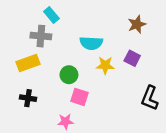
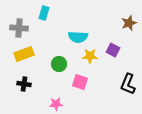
cyan rectangle: (51, 15) -> (44, 13), turned 56
brown star: (137, 24) -> (129, 23), moved
gray cross: (41, 36) -> (19, 28), moved
pink square: (79, 97) -> (80, 82), moved

